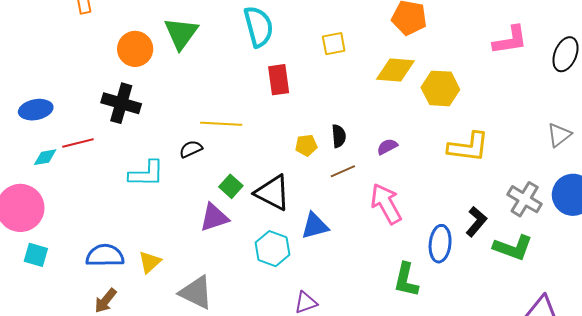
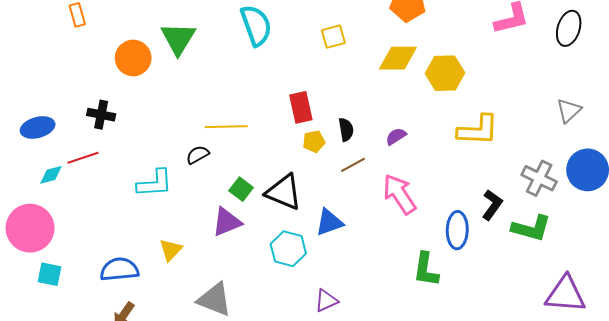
red rectangle: (279, 80) -> (301, 107), moved
black cross: (121, 103) -> (101, 115), moved, size x0.7
yellow triangle: (150, 262) -> (171, 250), moved

